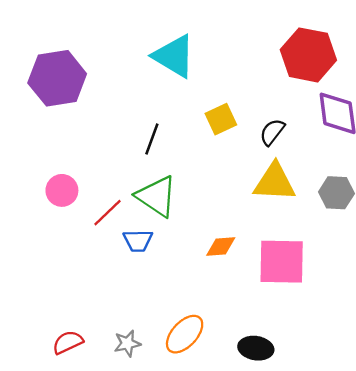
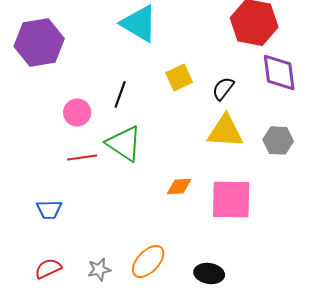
pink circle: (62, 190) -> (77, 112), moved
red line: (107, 213) -> (82, 157), turned 36
blue trapezoid: (138, 241) -> (49, 209), moved

